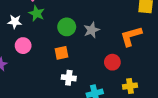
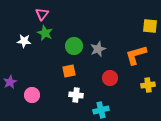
pink circle: (23, 46) -> (32, 95), moved
red circle: (112, 62) -> (110, 78), moved
yellow cross: (130, 86) -> (148, 85), moved

